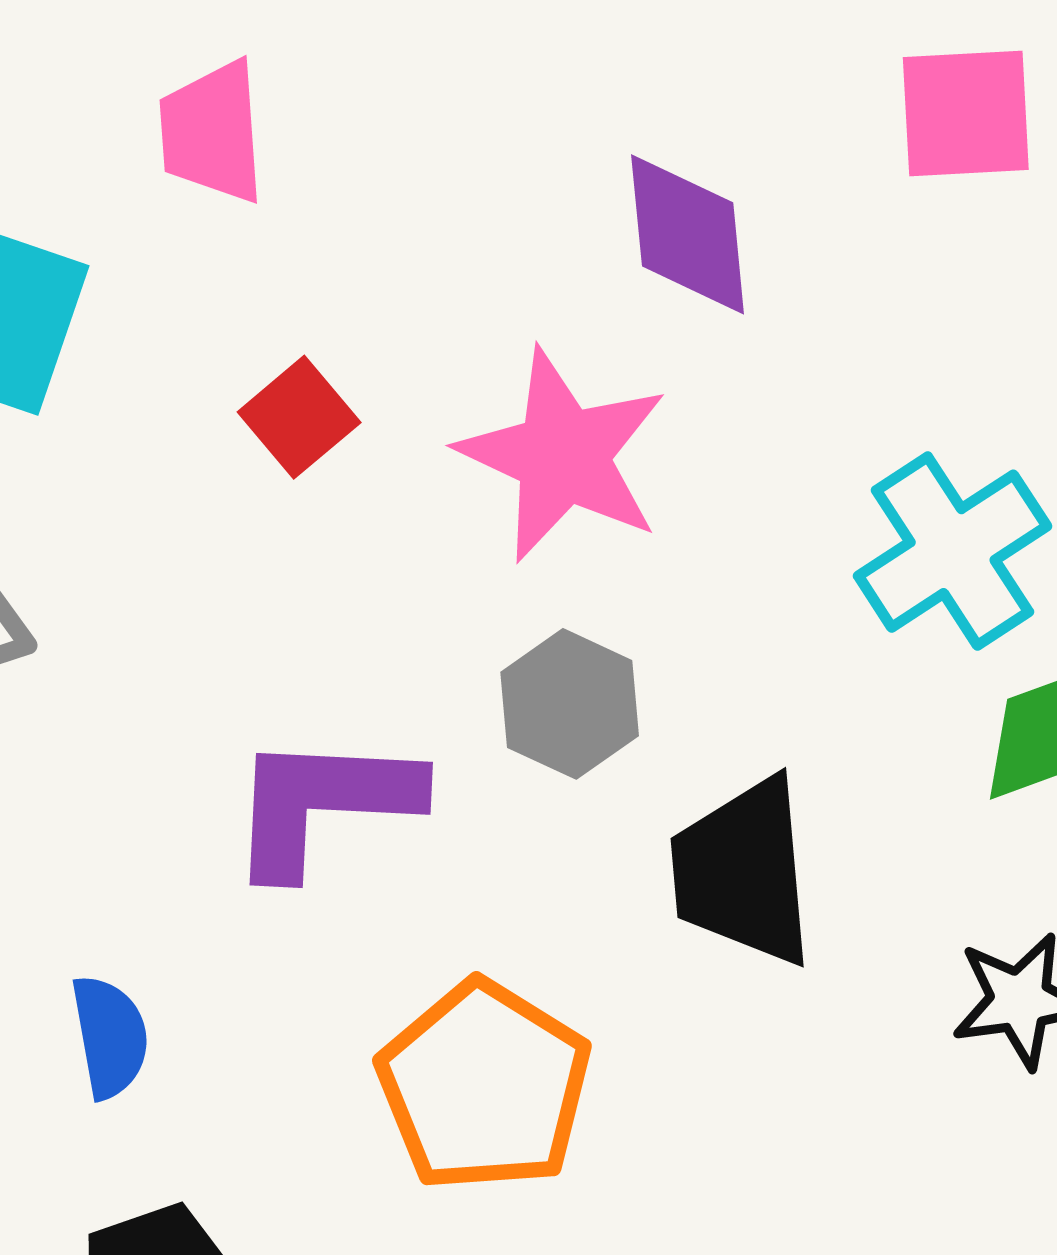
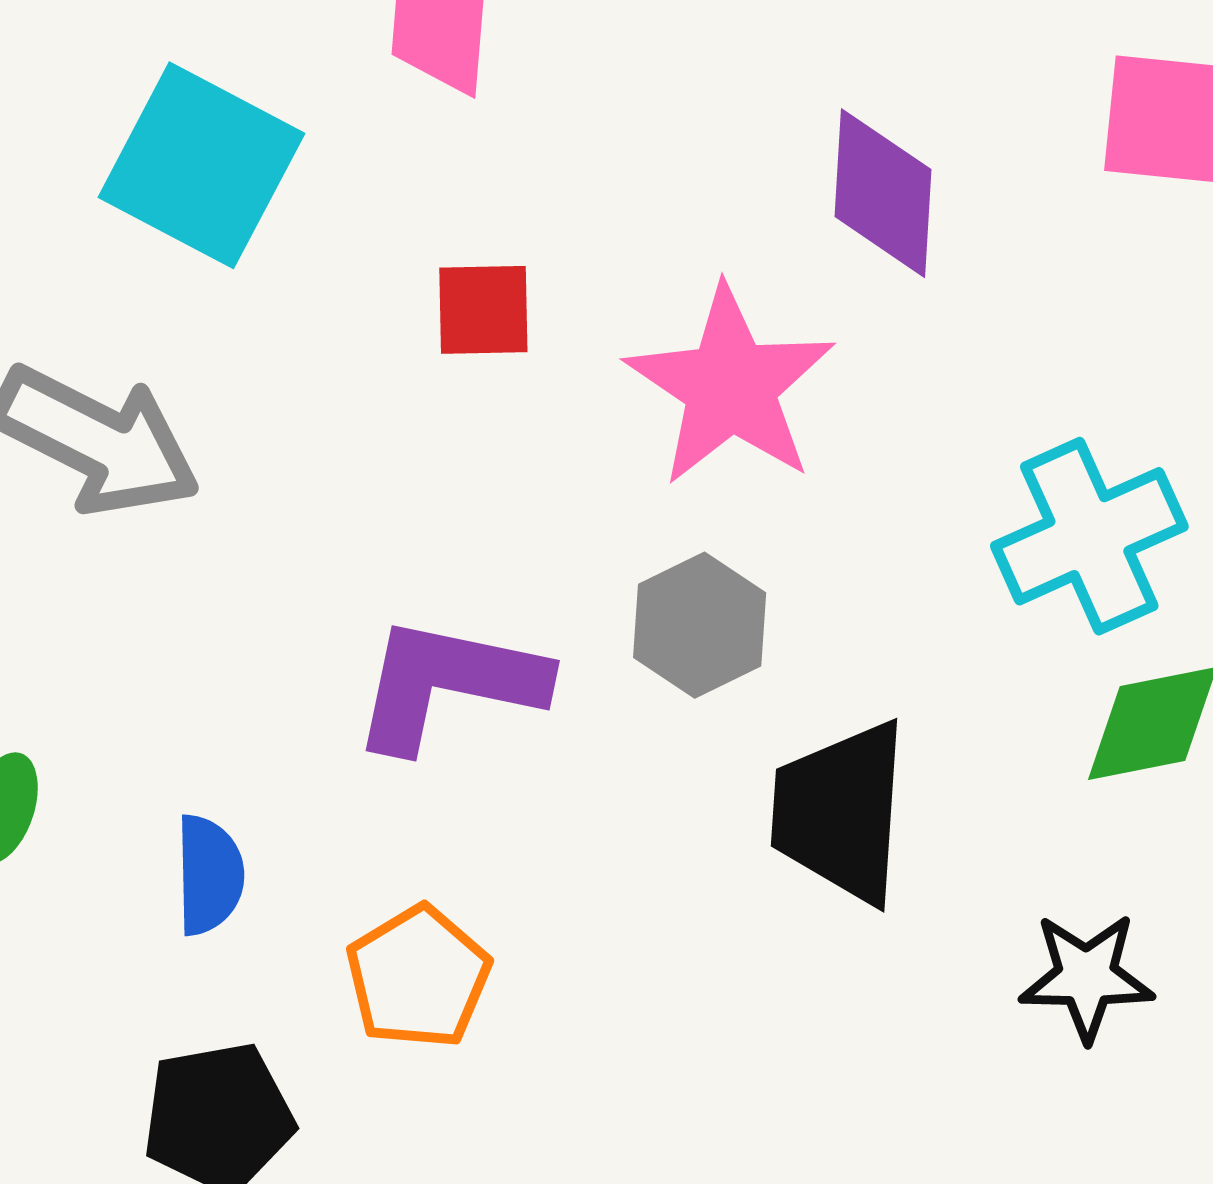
red square: (299, 417) -> (483, 310), turned 30
orange pentagon: (484, 1086) -> (418, 977), moved, size x0.7

